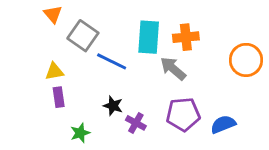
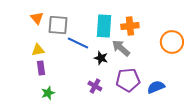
orange triangle: (53, 14) -> (37, 18), moved
gray square: (83, 36) -> (58, 25), turned -30
black star: (113, 106) -> (101, 58), moved
green star: (80, 133) -> (48, 93), moved

